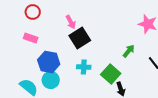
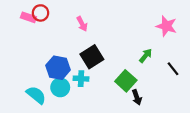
pink rectangle: (31, 38) -> (28, 17), moved
black square: (80, 38) -> (92, 57), moved
cyan cross: (84, 67) -> (81, 79), moved

